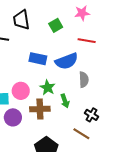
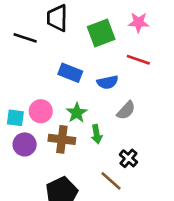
green square: (56, 25) -> (101, 33), size x1.5
blue semicircle: (67, 61) -> (108, 82), size x0.7
gray semicircle: (84, 80) -> (126, 110), turned 35

